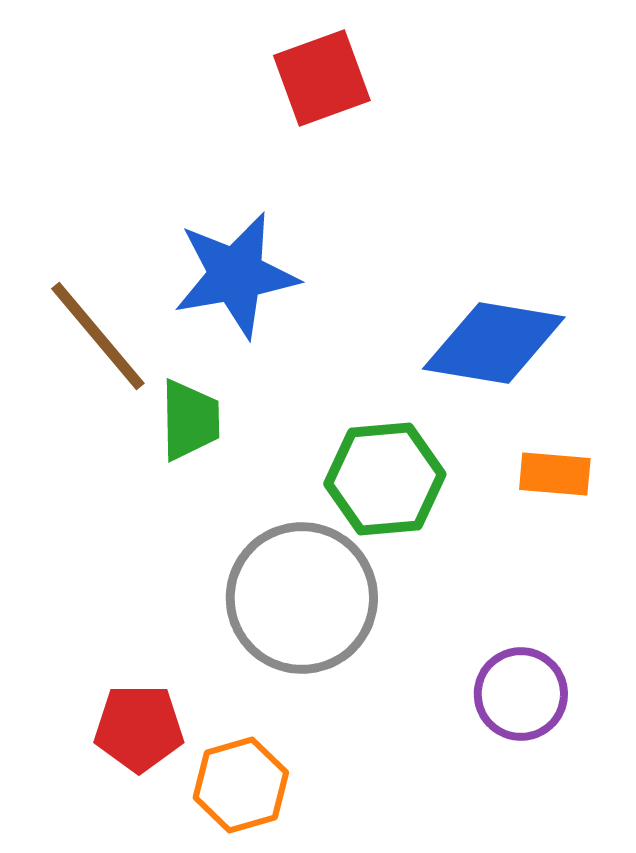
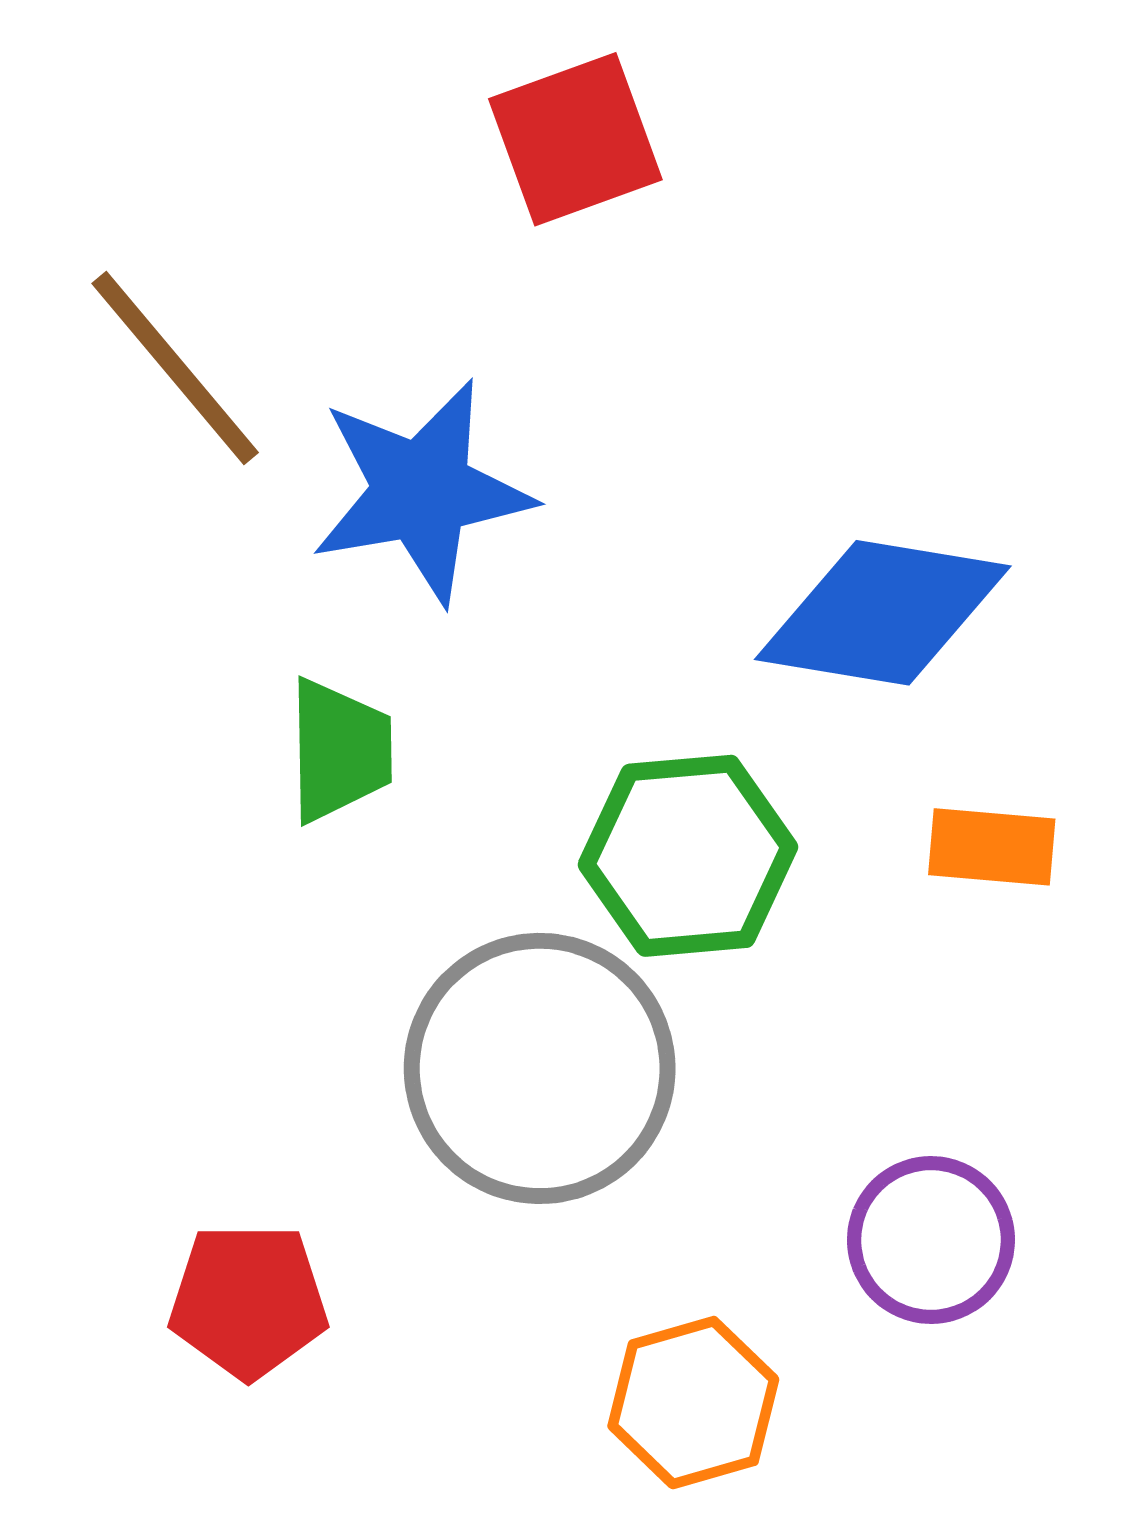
brown line: (98, 336) -> (175, 368), moved
orange hexagon: (241, 785) -> (693, 1403), moved

